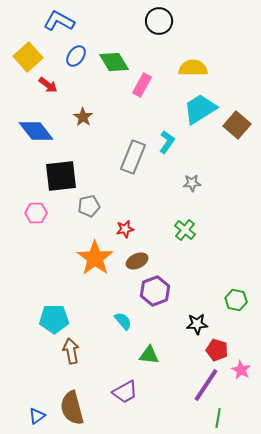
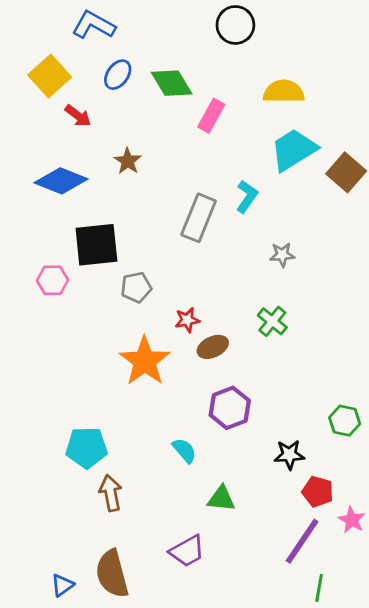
blue diamond: (36, 131) -> (61, 181), turned -30
pink hexagon: (36, 213) -> (52, 280), moved
brown ellipse: (137, 261) -> (213, 347), moved

